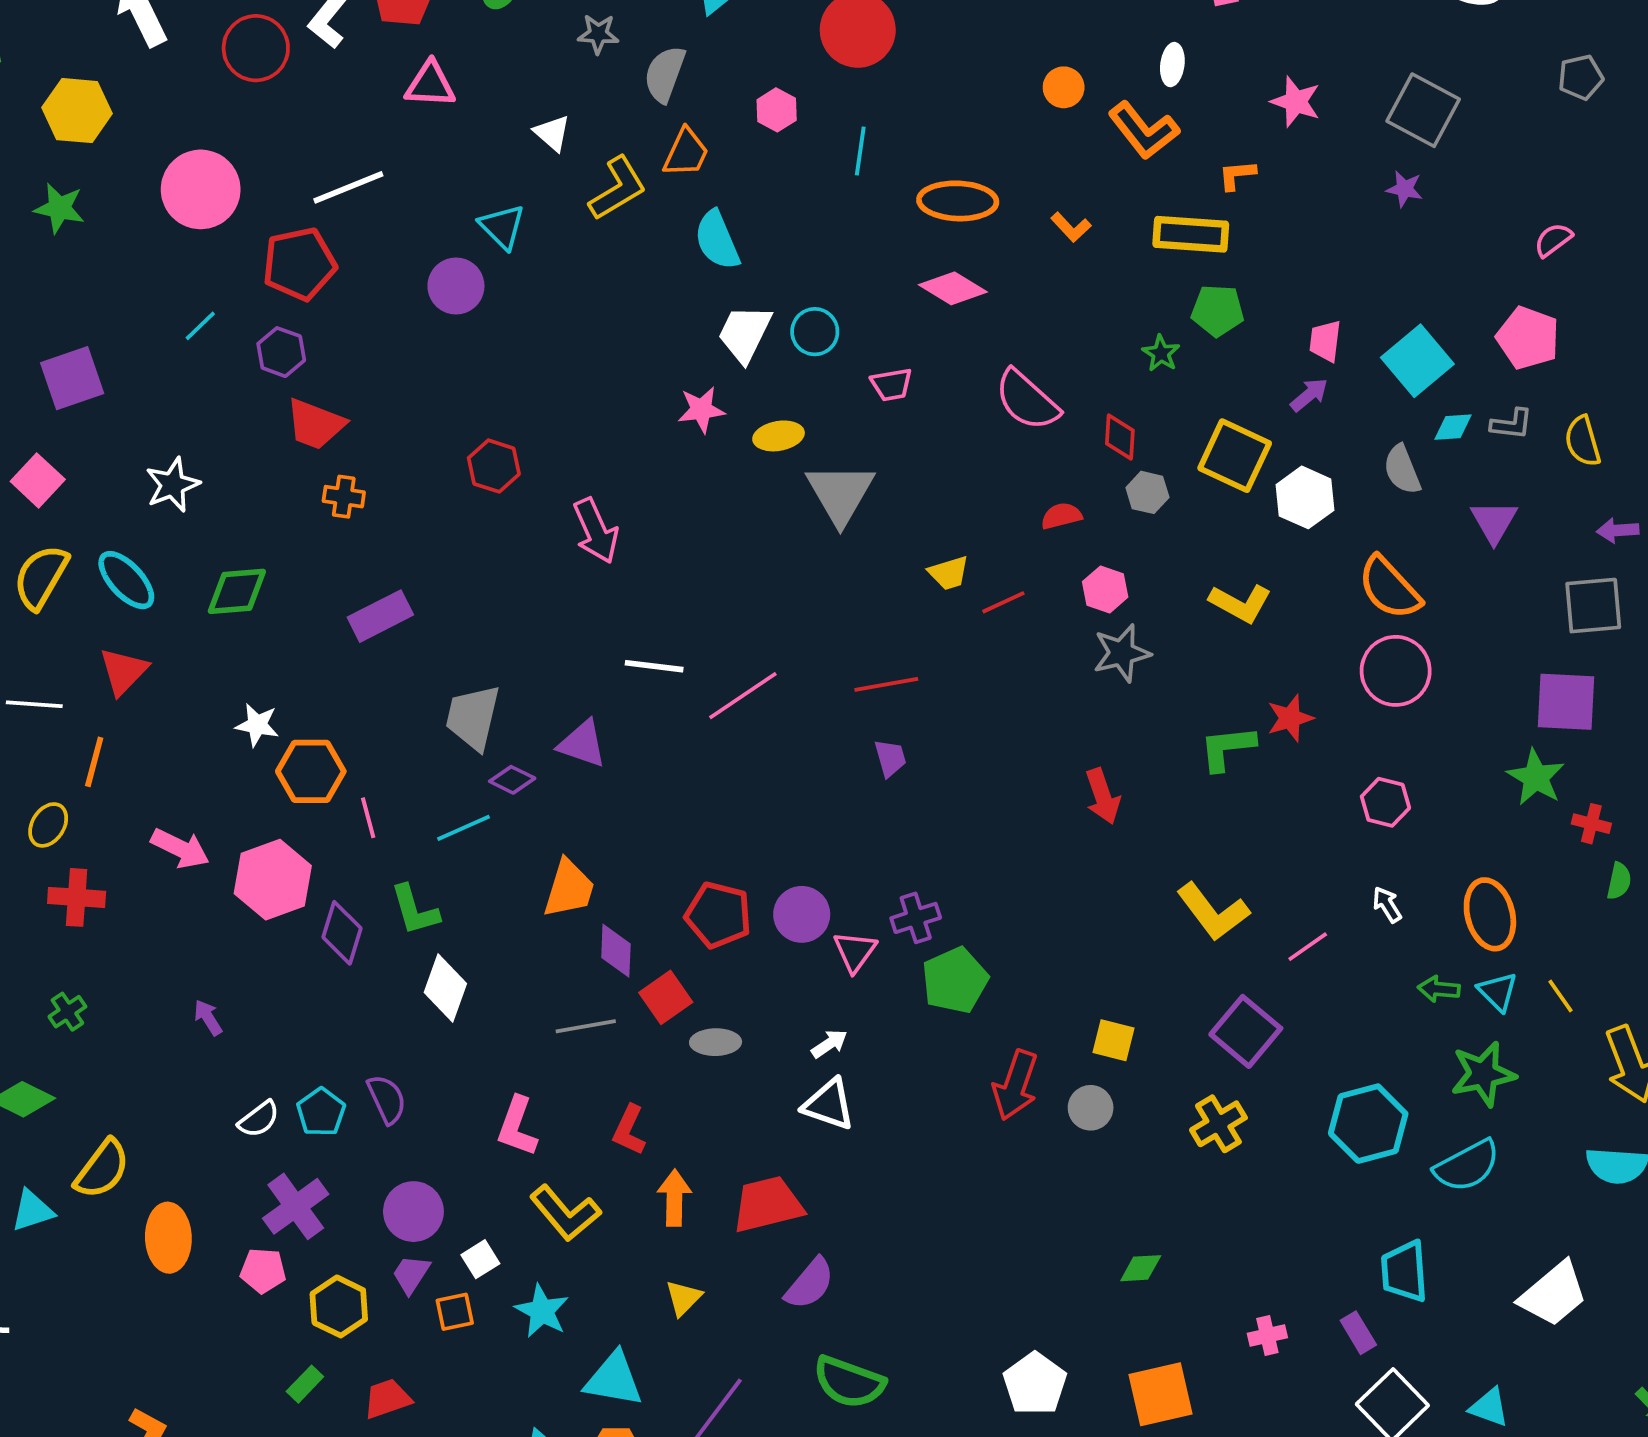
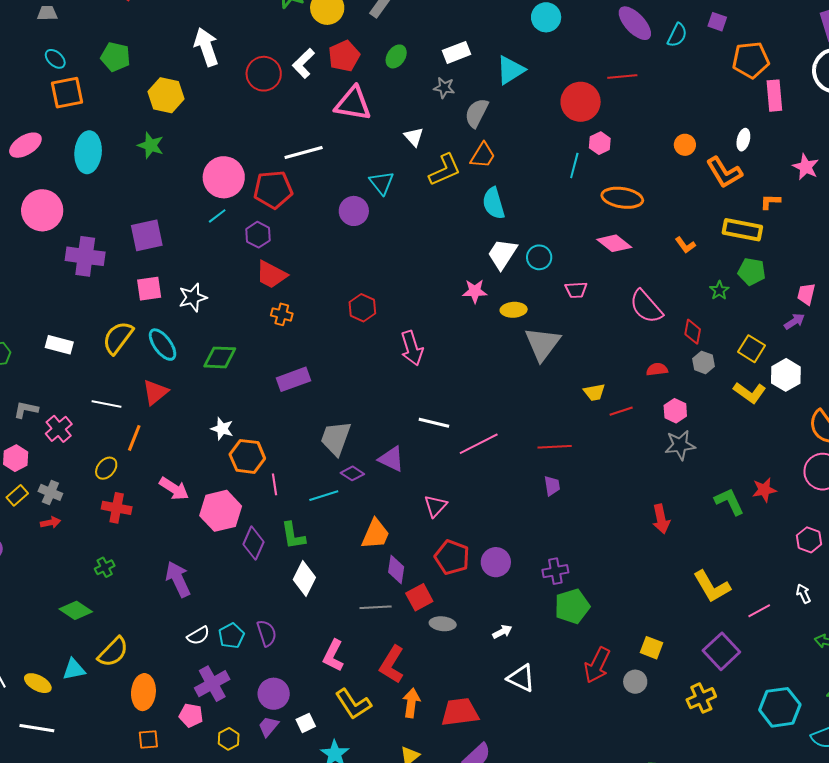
pink triangle: (430, 84) -> (353, 104), size x1.4
pink hexagon: (777, 110) -> (600, 143), moved
pink circle: (201, 189) -> (224, 177), moved
orange L-shape: (1071, 227) -> (685, 245), moved
yellow square: (1235, 456) -> (752, 349), size x0.7
pink square: (38, 480) -> (149, 289), moved, turned 32
yellow L-shape: (1240, 603) -> (750, 393), moved
green L-shape: (1227, 748) -> (729, 502), turned 64
pink triangle: (855, 951) -> (435, 506), moved
purple arrow: (208, 1018) -> (178, 579), size x1.8
white triangle: (829, 1104) -> (521, 678), moved
red L-shape: (629, 1130) -> (392, 664), size x1.4
yellow hexagon: (339, 1306) -> (229, 739), size x0.7
orange square: (455, 1312) -> (148, 740), moved

